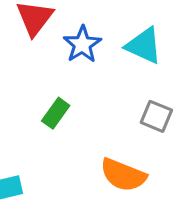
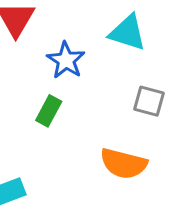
blue star: (82, 44) -> (66, 60), moved

